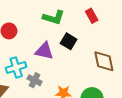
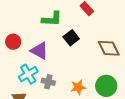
black square: (69, 41) -> (71, 38), turned 35
purple triangle: (44, 51) -> (39, 51), moved, turned 30

